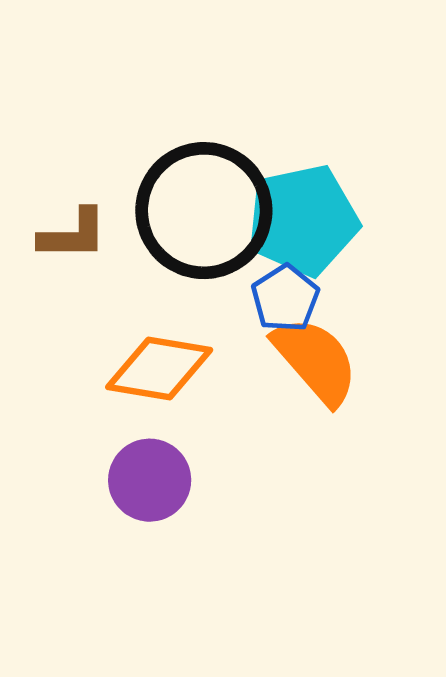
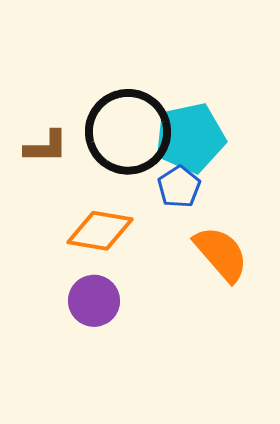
orange semicircle: (316, 360) -> (221, 254), moved

